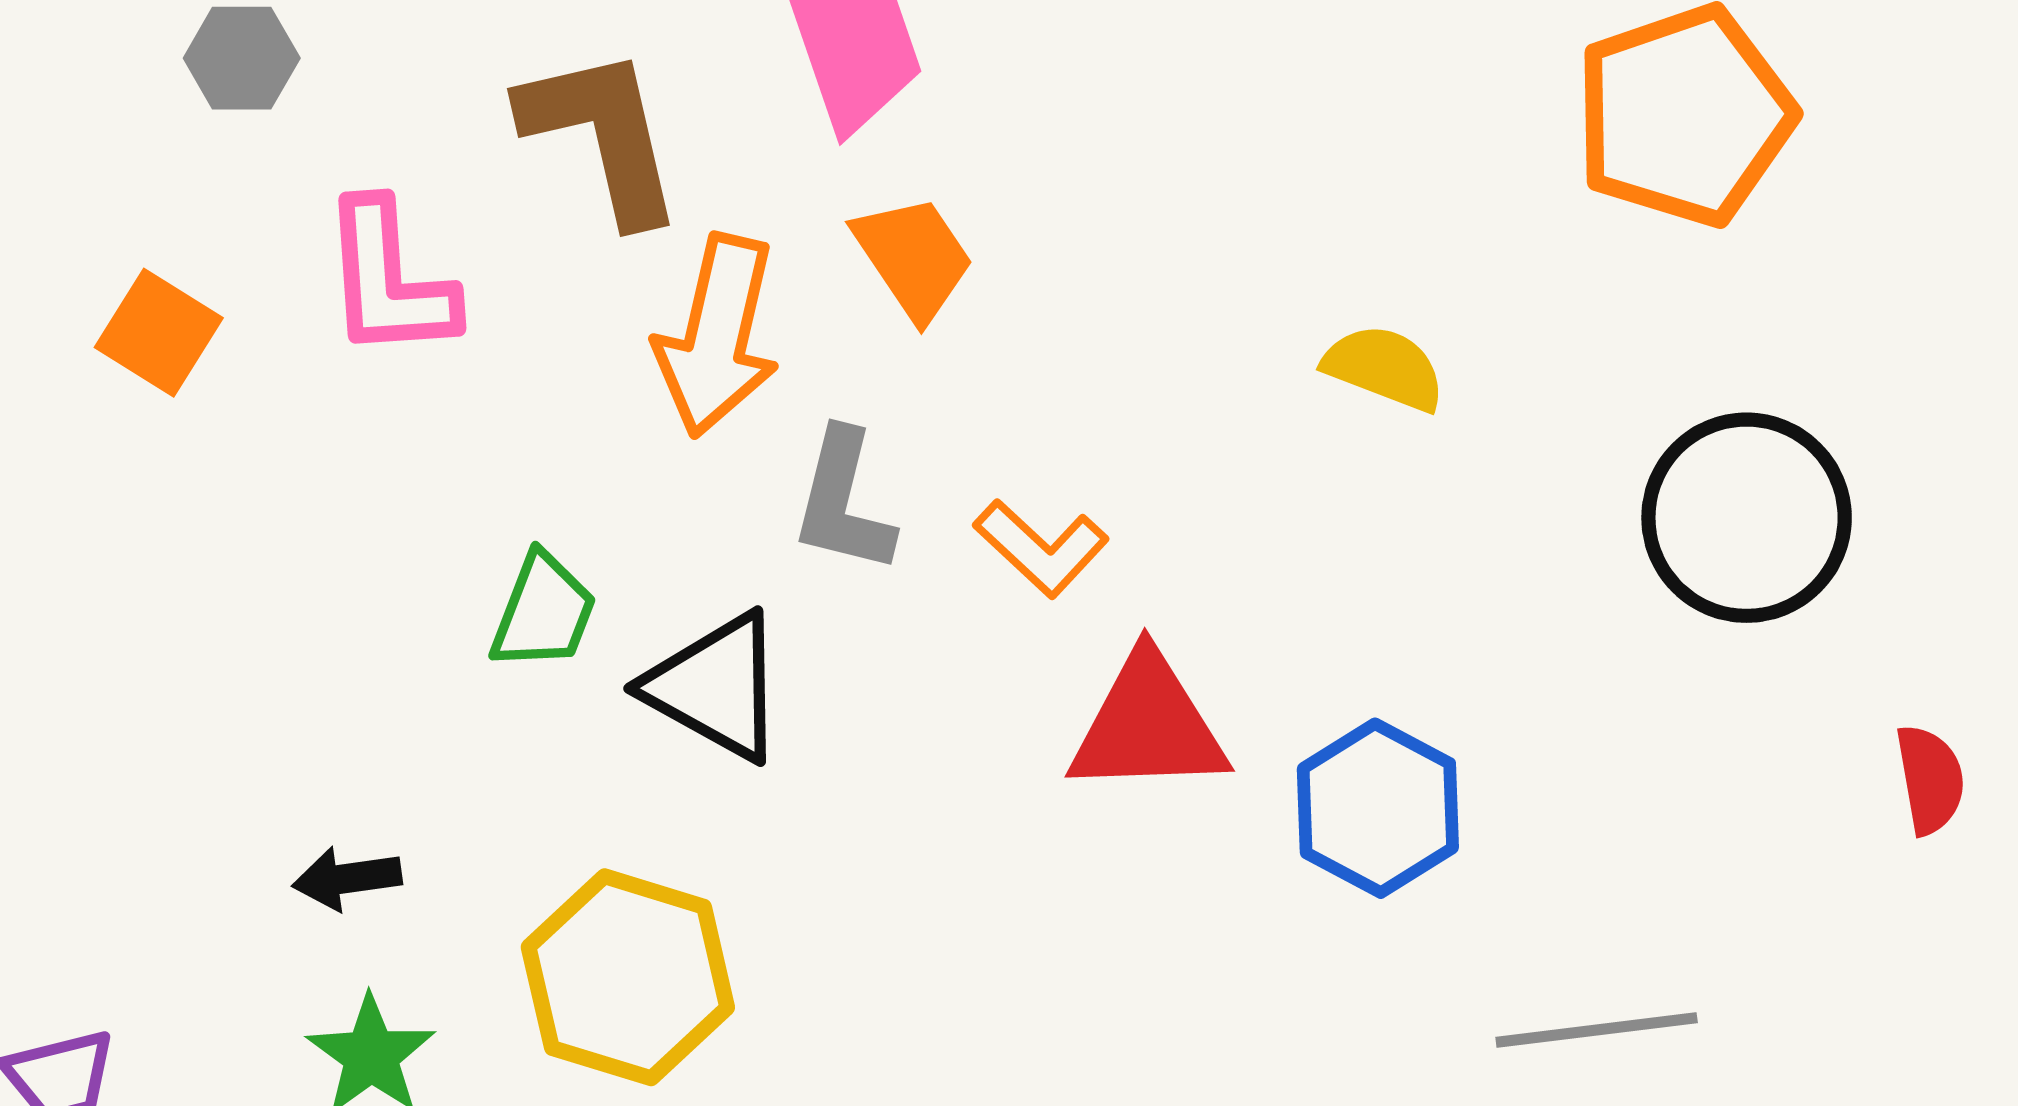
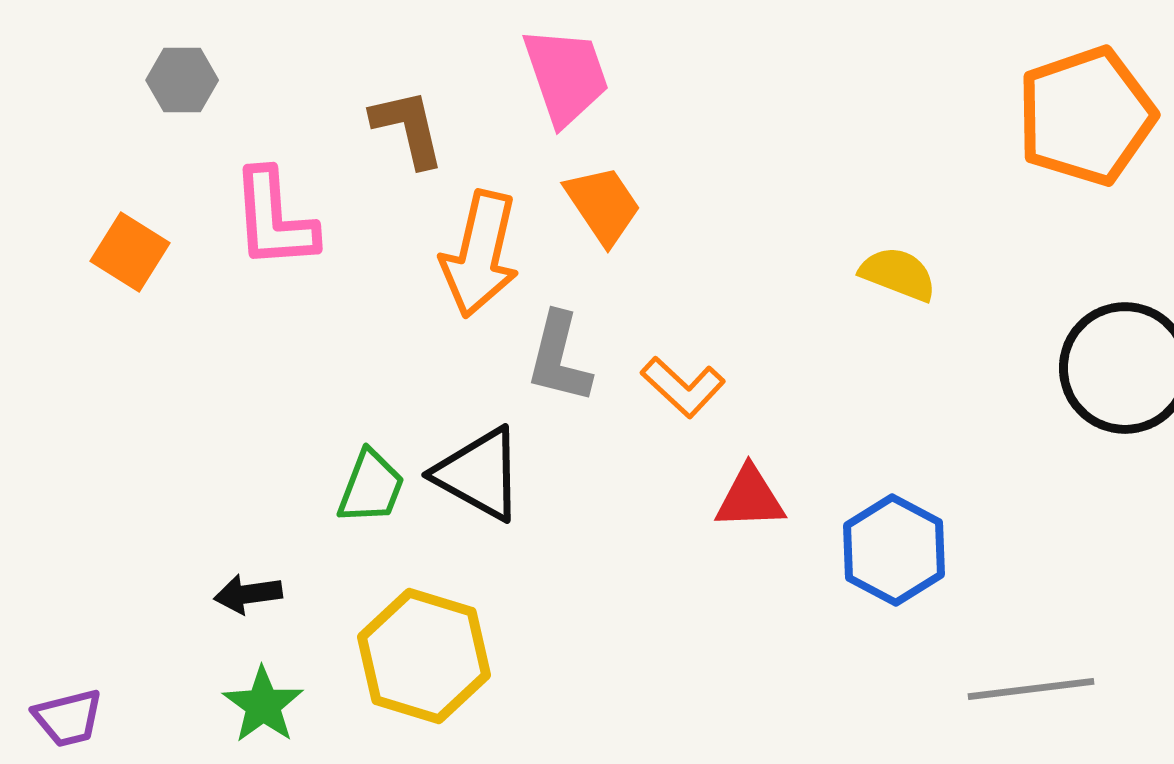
brown L-shape: (602, 135) -> (408, 128), size x0.7
green trapezoid: (543, 612) -> (371, 487), moved
red triangle: (1148, 725) -> (750, 498), size x0.7

